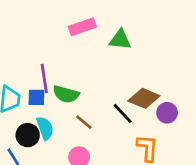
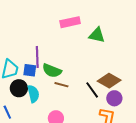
purple circle: (167, 113) -> (114, 98), moved
brown line: (84, 122) -> (61, 85), moved, turned -32
black circle: (28, 135) -> (19, 88), moved

